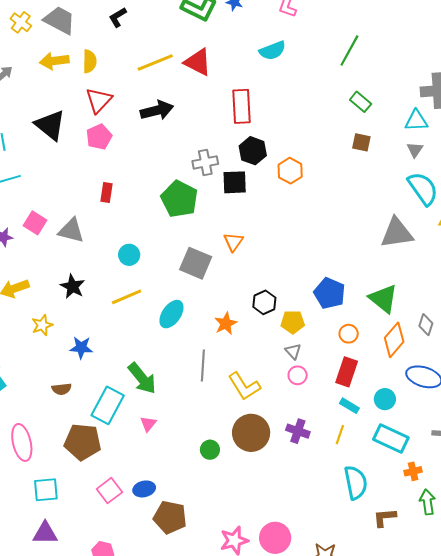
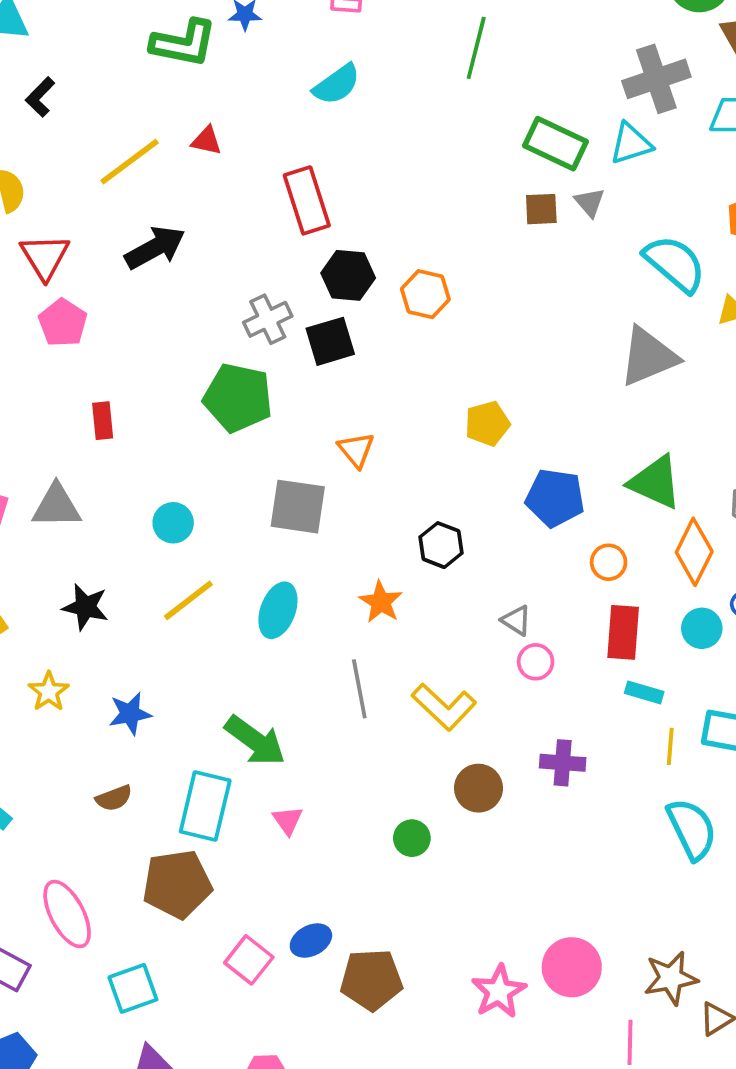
red triangle: (198, 62) -> (207, 141), size x0.6
green rectangle: (361, 102) -> (555, 144), moved, size x1.5
gray triangle: (415, 150) -> (590, 202), moved
yellow pentagon: (293, 322) -> (487, 424), moved
cyan circle: (385, 399) -> (702, 628), moved
brown circle: (251, 433) -> (478, 788), size x0.7
yellow line: (340, 435) -> (670, 746), moved

